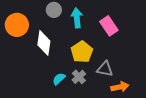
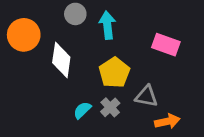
pink rectangle: (109, 26) -> (166, 45), moved, turned -36

